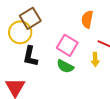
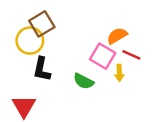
orange semicircle: (87, 19) -> (117, 36), moved, turned 48
pink square: (67, 45) -> (103, 56), moved

